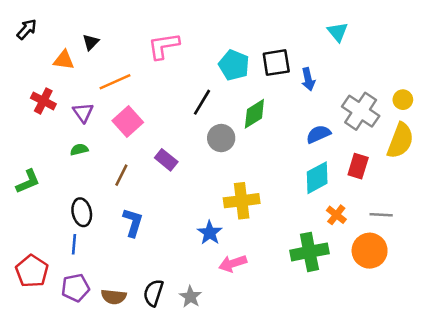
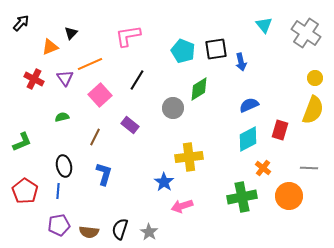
orange triangle: (64, 60) -> (50, 47), turned -30
black line: (202, 102) -> (137, 80), moved
gray cross: (361, 111) -> (306, 33), moved
purple triangle: (83, 112) -> (65, 78), moved
gray line: (381, 215) -> (309, 168), moved
red pentagon: (32, 271) -> (25, 191), moved

